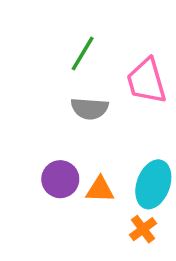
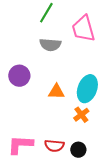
purple circle: (60, 179) -> (19, 76), moved

